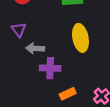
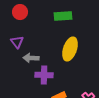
yellow ellipse: (80, 38) -> (70, 49), turned 30

